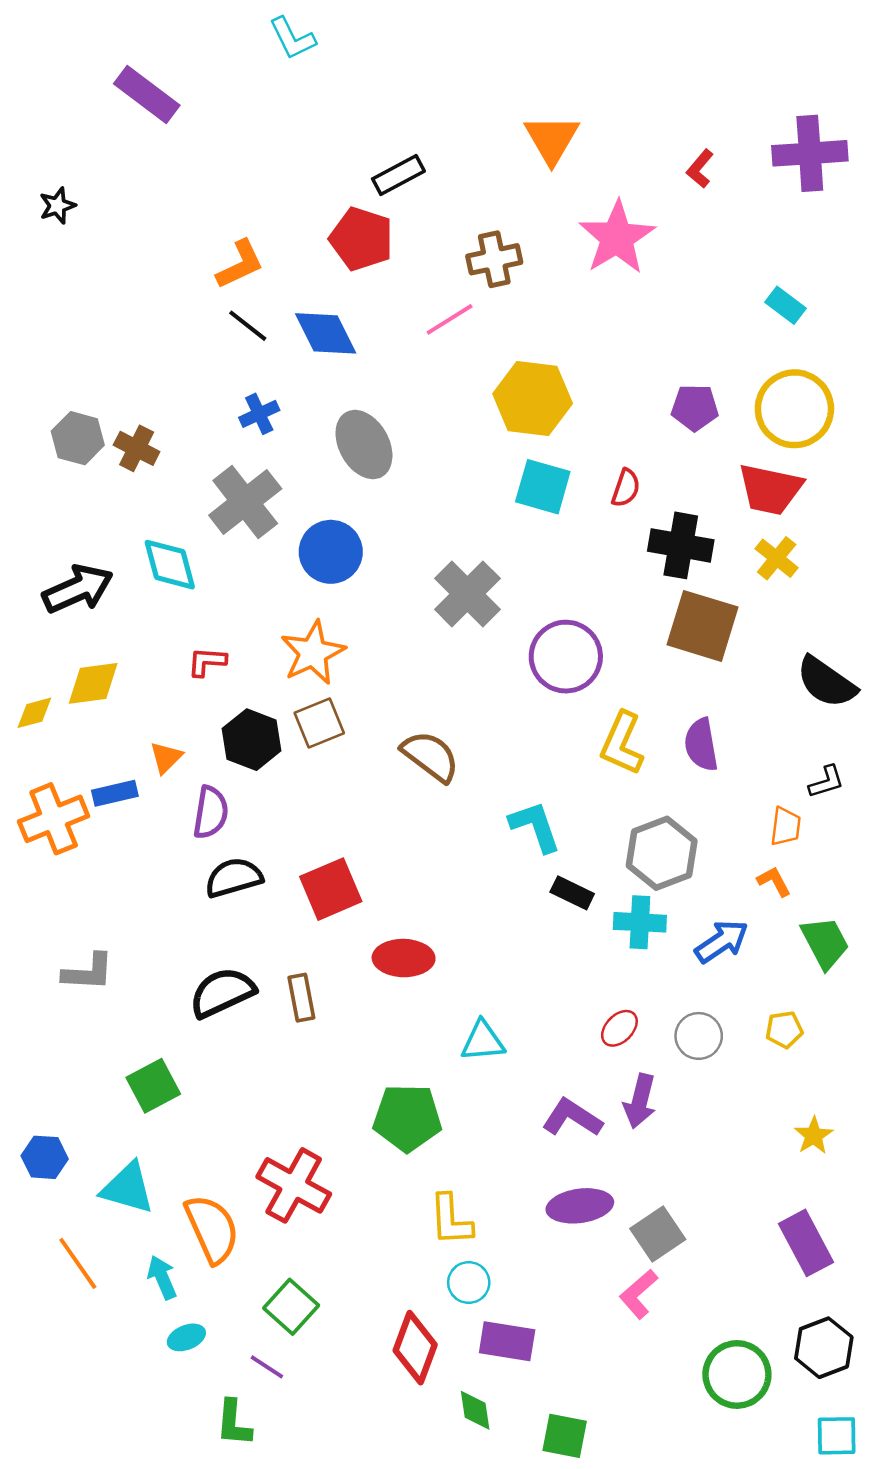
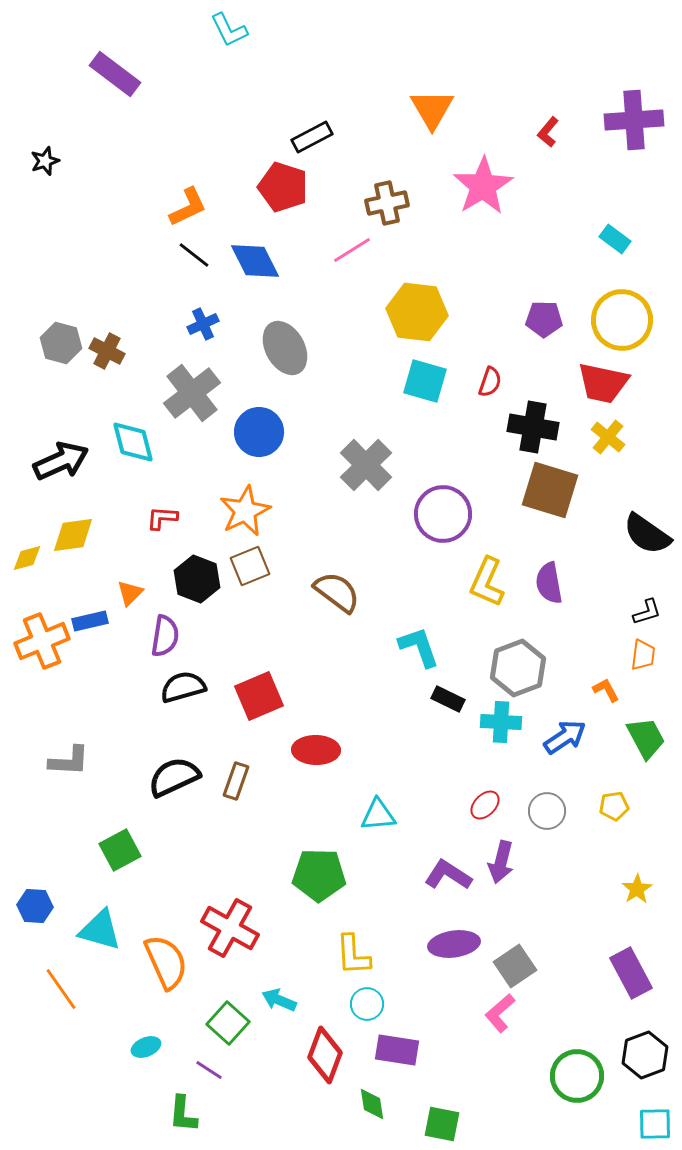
orange trapezoid: (786, 826) -> (643, 655), moved
brown rectangle: (301, 998) -> (236, 781), turned 30
cyan arrow: (162, 1277) -> (279, 1000), moved, turned -44

